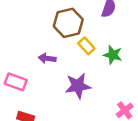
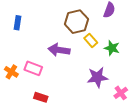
purple arrow: (47, 58) -> (59, 50), size x1.5
purple star: (78, 86) -> (97, 77), moved

